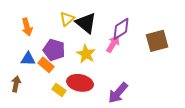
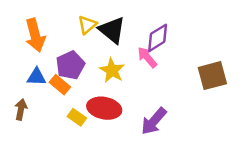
orange arrow: (27, 27) -> (35, 35), size x1.4
brown square: (157, 41) -> (212, 76), moved
pink arrow: (113, 44) -> (147, 57), turned -72
purple pentagon: (54, 50) -> (70, 65), turned 30

